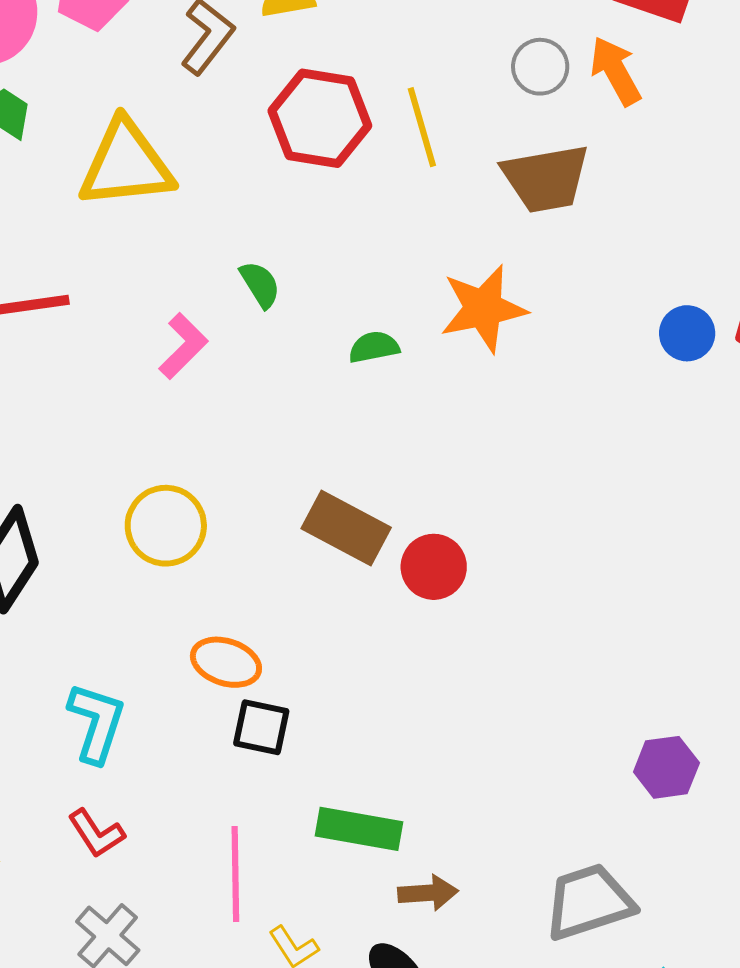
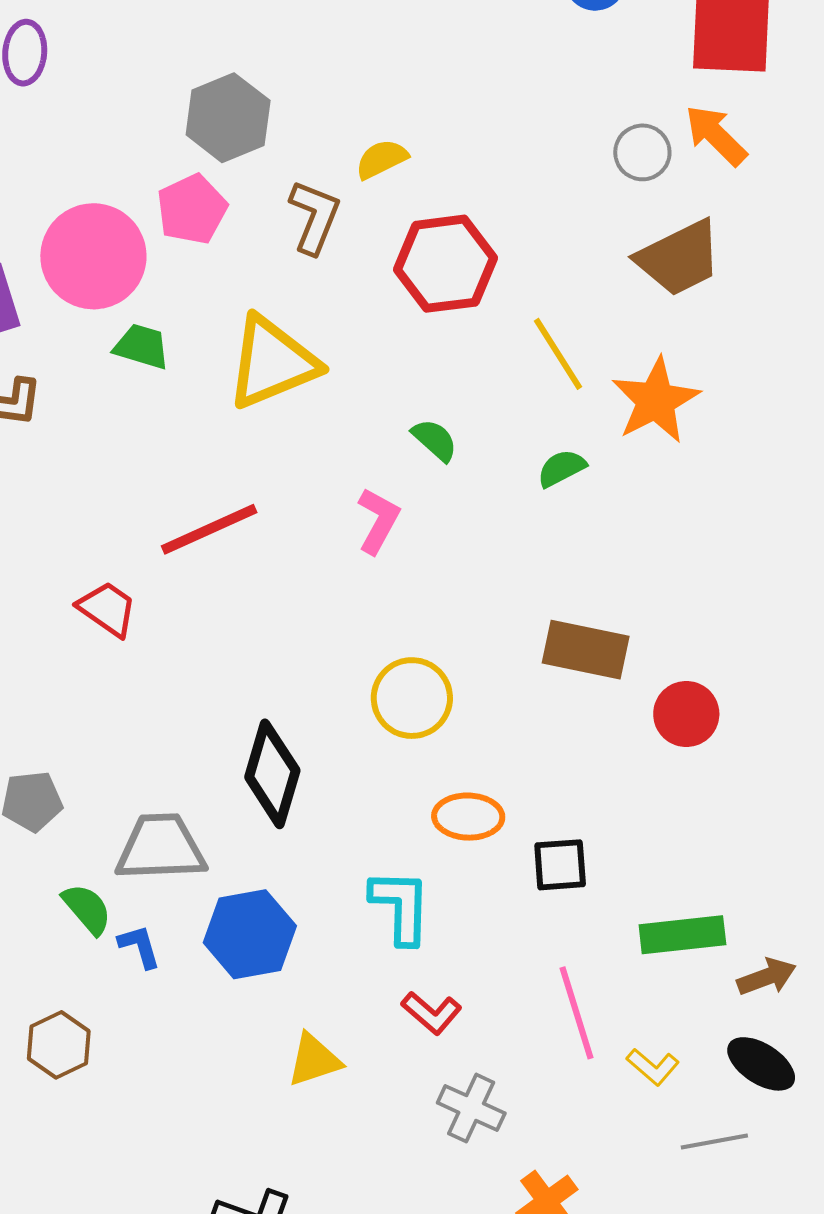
yellow line: (422, 127) -> (558, 354), moved
red circle: (434, 567) -> (686, 714), moved
orange ellipse: (226, 662) -> (468, 817), moved

